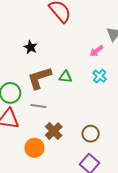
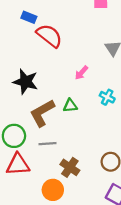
black star: (30, 47) -> (25, 82), size x1.6
pink arrow: (96, 51) -> (81, 73), moved

